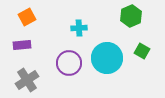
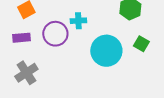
purple circle: (69, 63) -> (55, 34), moved

